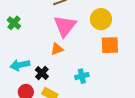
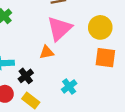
cyan cross: (82, 76) -> (69, 86), turned -32

